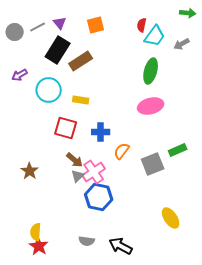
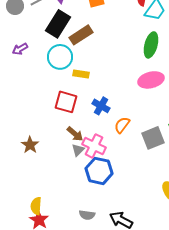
cyan circle: (49, 90) -> (60, 57), moved
blue cross: (101, 132) -> (101, 106), turned 30
pink cross: (94, 172) -> (94, 146), turned -30

